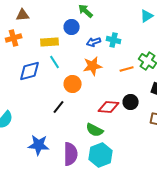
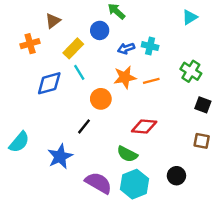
brown triangle: (23, 15) -> (53, 21), moved, turned -32
yellow rectangle: (50, 42) -> (73, 48), turned -42
orange line: (127, 69) -> (151, 81), moved
black circle: (131, 102) -> (176, 176), moved
blue star: (39, 145) -> (60, 156), moved, turned -30
purple semicircle: (71, 154) -> (98, 183), turned -60

